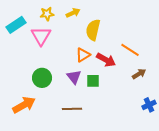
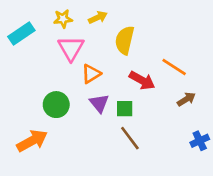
pink triangle: (41, 36) -> (71, 48), moved
orange triangle: (83, 55) -> (91, 74), moved
brown line: (72, 109) -> (130, 138), moved, turned 54

